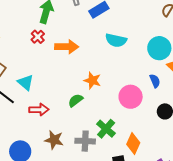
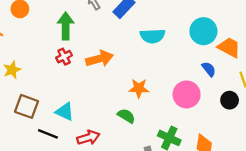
red cross: (38, 37) -> (64, 57), turned 32
green semicircle: (76, 100) -> (126, 116), turned 84

